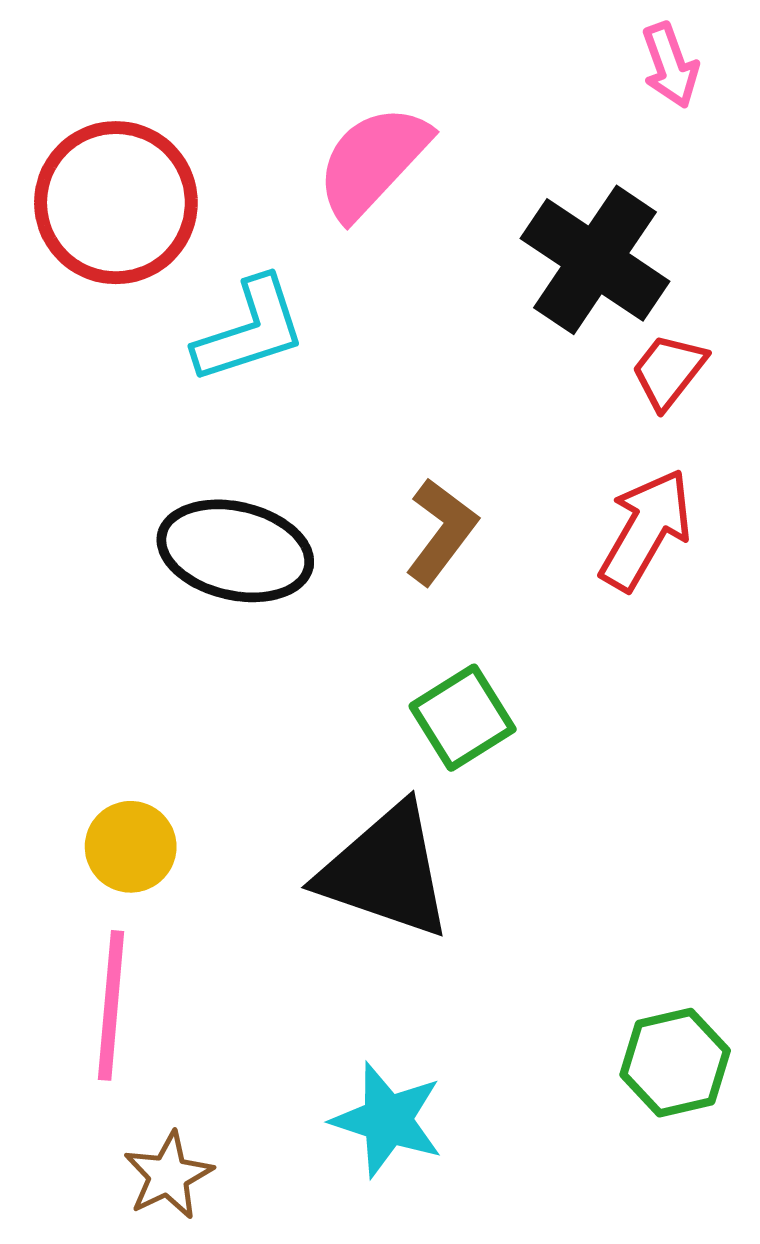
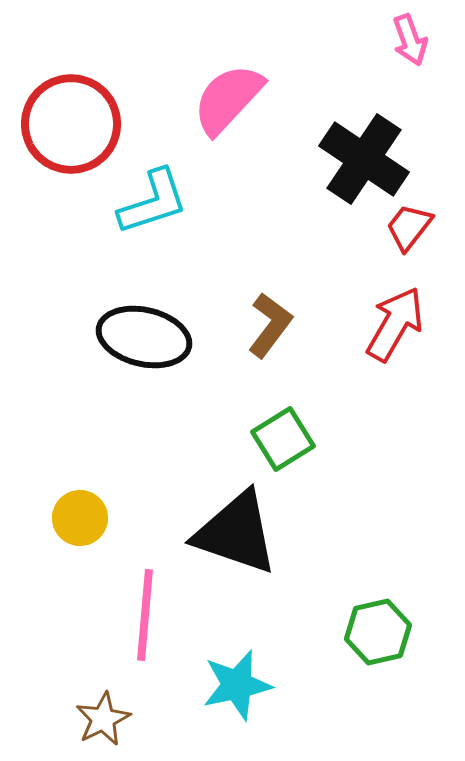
pink line: (111, 1005) -> (145, 615), moved
green hexagon: (675, 1063) -> (378, 632), moved
cyan star: (387, 1120) -> (237, 685), turned -30

